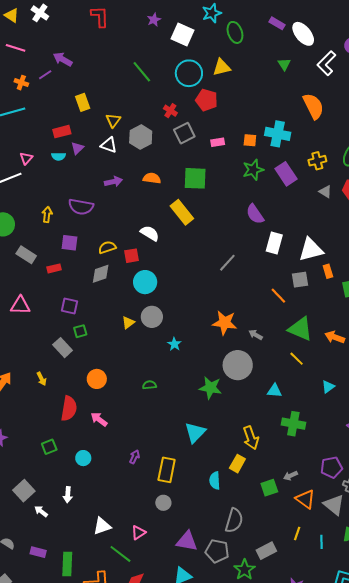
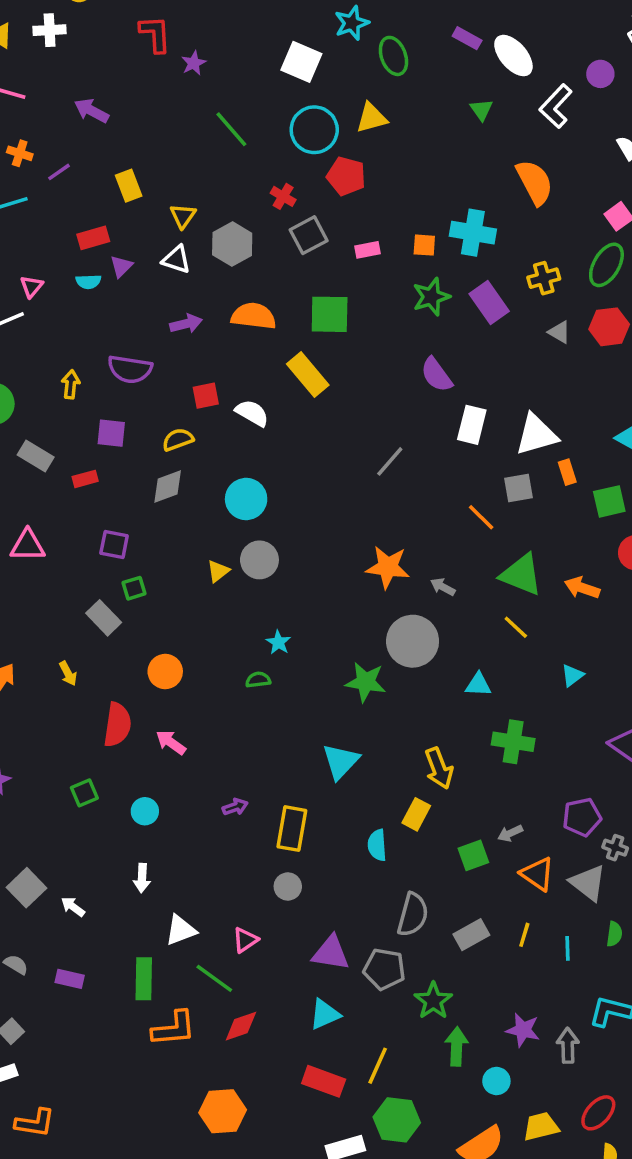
white cross: (40, 13) -> (50, 30), turned -36
purple star: (154, 20) -> (194, 63), moved
purple line: (45, 75) -> (59, 172), moved
orange semicircle: (152, 178) -> (254, 316), size x1.4
red square: (132, 256) -> (206, 396), moved
cyan star: (174, 344) -> (278, 642), moved
purple arrow: (135, 457) -> (235, 807), turned 48
gray square: (24, 491) -> (27, 888), moved
white arrow: (68, 495) -> (142, 878), moved
gray rectangle: (266, 551) -> (471, 935), moved
green rectangle: (67, 564) -> (144, 979), moved

